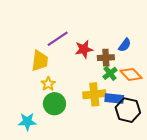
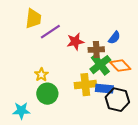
yellow trapezoid: (40, 61) -> (33, 19), moved
green cross: (110, 73) -> (100, 65), size x1.5

